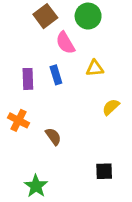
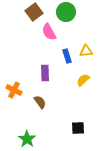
yellow triangle: (95, 68) -> (86, 51), moved
blue rectangle: (56, 75) -> (67, 56), moved
purple rectangle: (28, 79) -> (45, 73), moved

